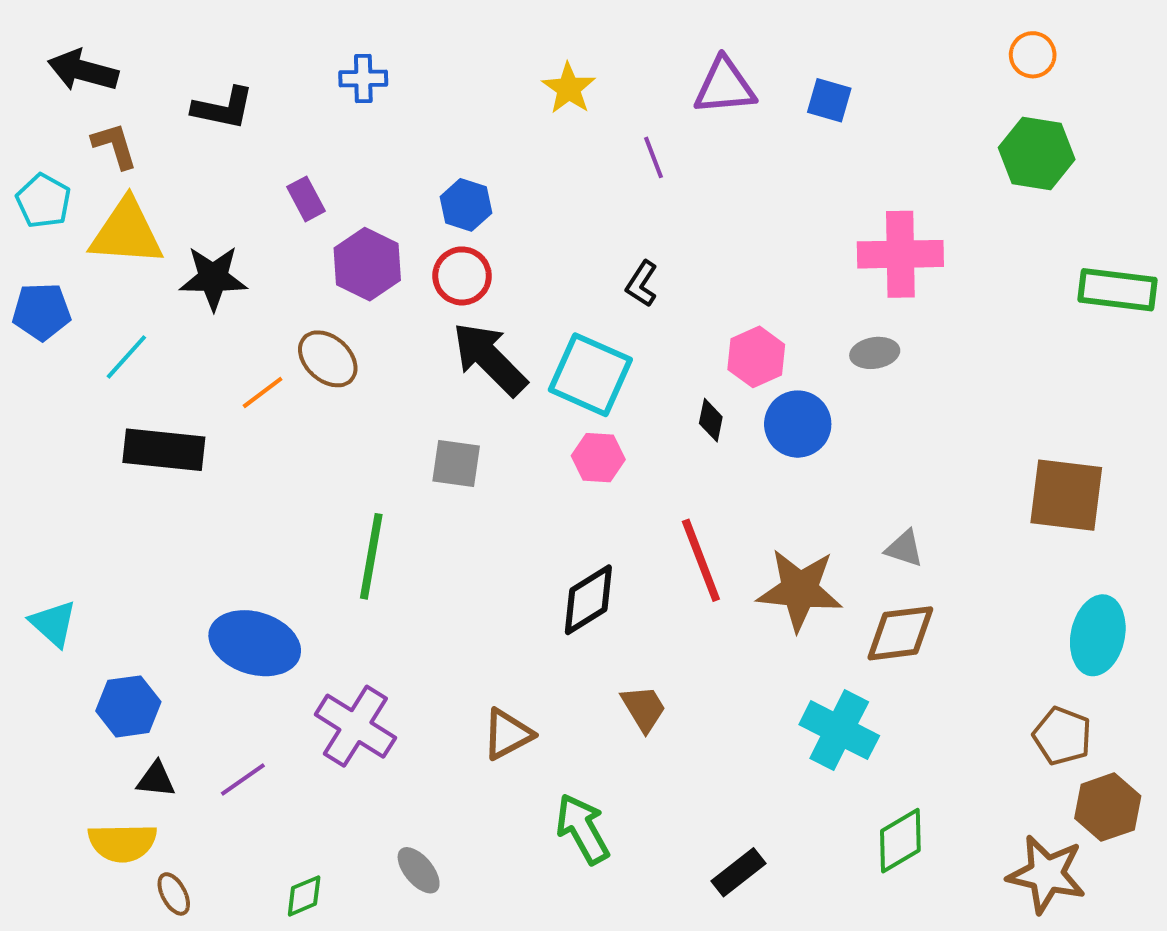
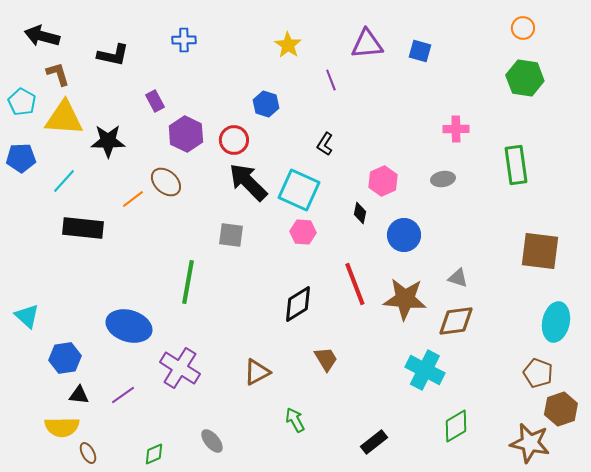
blue hexagon: (466, 205) -> (266, 104), moved
pink cross: (900, 254) -> (456, 129), size x0.6
green rectangle: (1118, 290) -> (516, 165), moved, turned 75
blue circle: (798, 424) -> (404, 235), moved
green arrow: (582, 829) -> (295, 420), size x0.7

